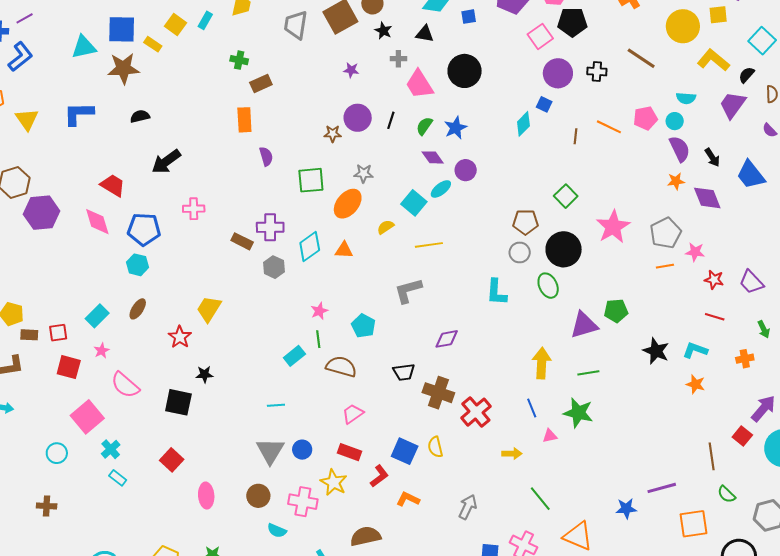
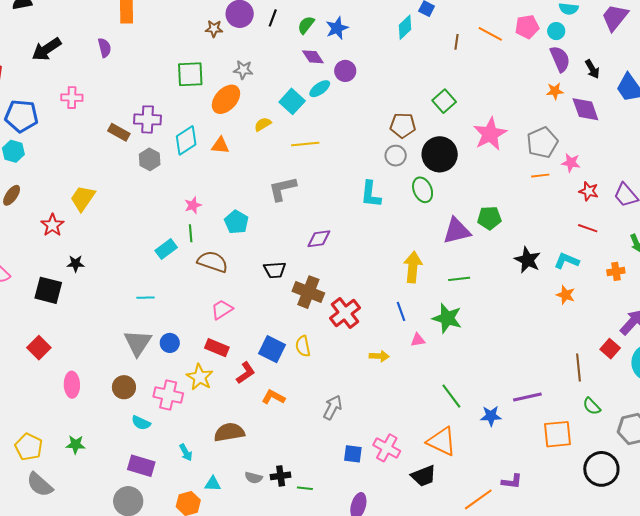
purple semicircle: (266, 156) -> (104, 48), moved
green line: (540, 499) -> (451, 396), moved

